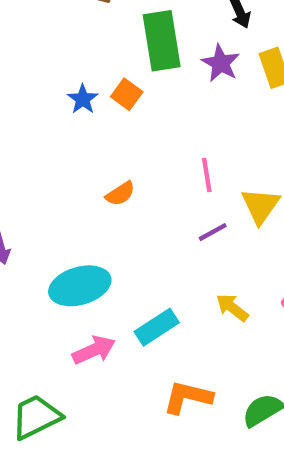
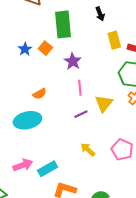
purple star: (221, 63) -> (73, 61), moved
cyan ellipse: (80, 286) -> (27, 120), moved
cyan rectangle: (157, 327) -> (48, 169), moved

